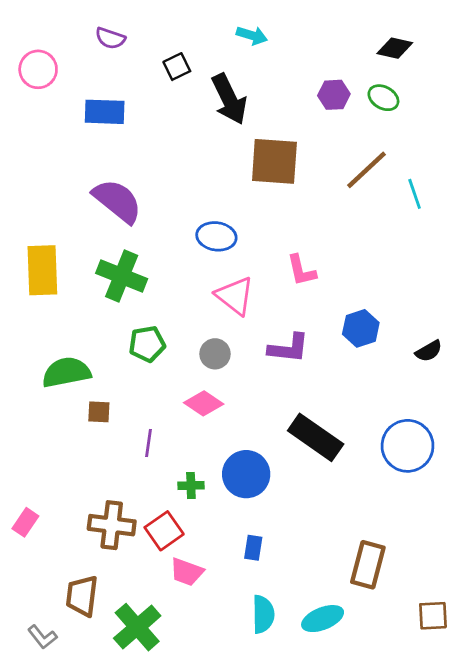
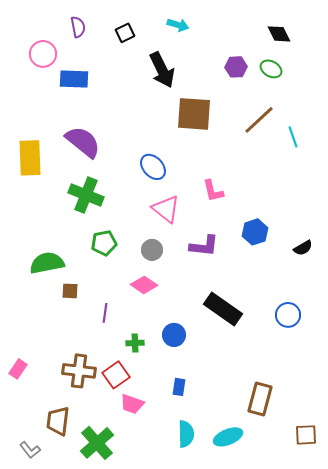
purple semicircle: (110, 38) -> (78, 27), turned -120
black diamond: (395, 48) -> (279, 34), turned 50
black square: (177, 67) -> (125, 33), moved
pink circle: (38, 69) -> (43, 54), moved
blue ellipse: (216, 236) -> (153, 167), turned 40
yellow rectangle: (42, 270) -> (30, 158), moved
blue circle: (408, 446) -> (288, 315), size x0.7
blue circle: (246, 474) -> (174, 335), size x0.7

